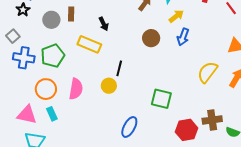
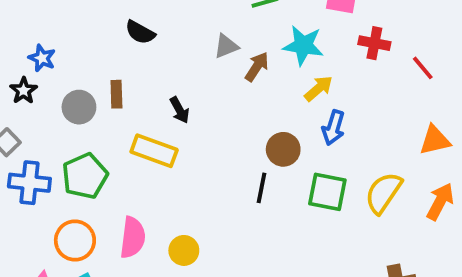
brown circle: (151, 38) -> (283, 149), moved
black line: (119, 68) -> (261, 188), moved
yellow circle: (109, 86) -> (184, 250), moved
green square: (161, 99) -> (327, 192), moved

